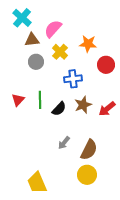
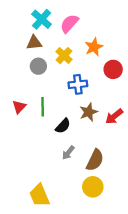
cyan cross: (22, 18) -> (42, 19), moved
pink semicircle: (53, 29) -> (69, 23), moved
orange star: (88, 44) -> (94, 47), turned -30
black semicircle: (59, 109) -> (63, 126), moved

